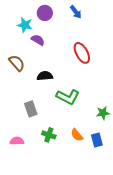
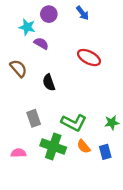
red ellipse: (82, 53) -> (89, 58), turned -35
black semicircle: (45, 76) -> (49, 82), turned -105
green L-shape: (68, 97) -> (74, 123), moved
green cross: (49, 135) -> (53, 146), size x1.6

